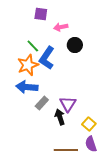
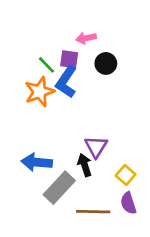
purple square: (41, 14) -> (69, 59), moved
blue arrow: (27, 87) -> (37, 162), moved
gray rectangle: (42, 103) -> (59, 188), moved, size x1.6

